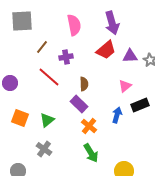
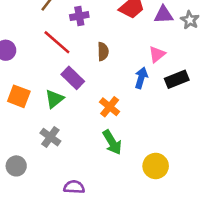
purple rectangle: (79, 104) -> (73, 78), moved
blue arrow: (117, 115) -> (141, 78), moved

